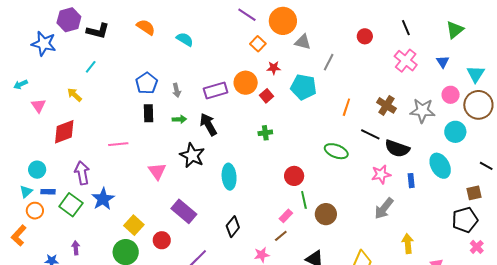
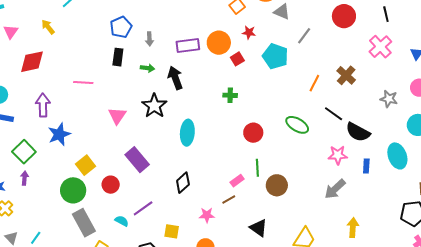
red circle: (365, 36) -> (344, 16), size x1.5
brown cross: (386, 105) -> (346, 75), moved
gray star: (422, 111) -> (389, 99), size x0.7
red circle: (294, 176) -> (253, 133), moved
green square: (71, 205) -> (24, 152), moved

